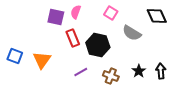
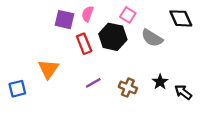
black hexagon: (98, 45) -> (113, 37), moved
blue square: (15, 56) -> (17, 89), moved, turned -35
black arrow: (161, 71) -> (183, 92), moved, turned -49

